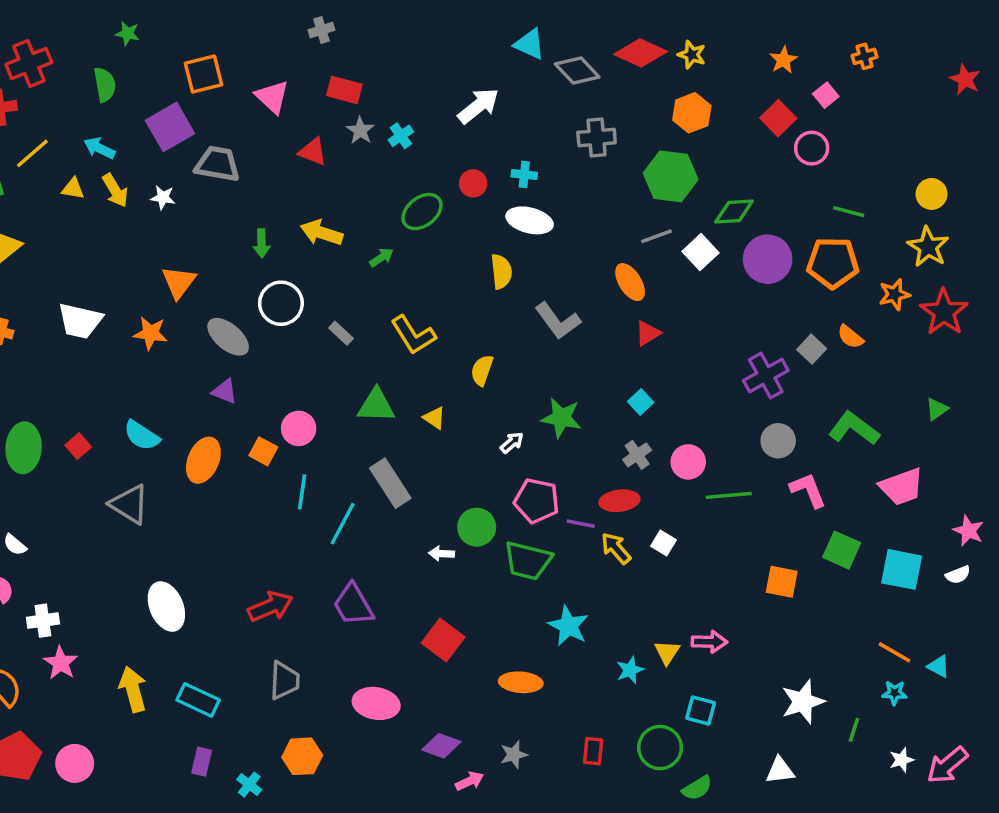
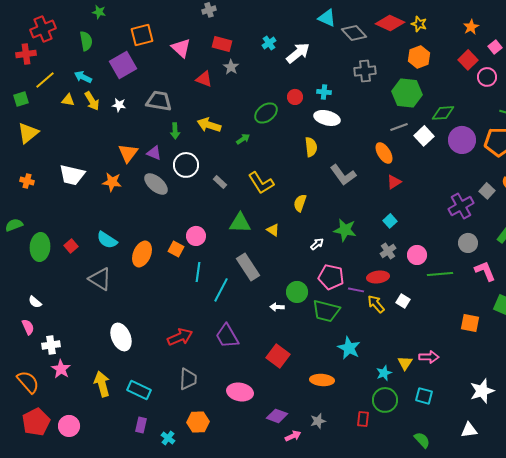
cyan cross: (401, 136) -> (269, 43), moved
gray trapezoid: (218, 164) -> (159, 101), moved
purple triangle: (225, 391) -> (154, 153), moved
green circle: (660, 748) -> (385, 400), moved
green semicircle: (697, 788) -> (422, 440), turned -102

